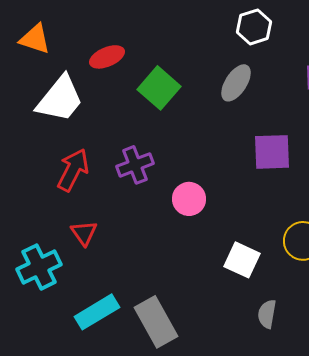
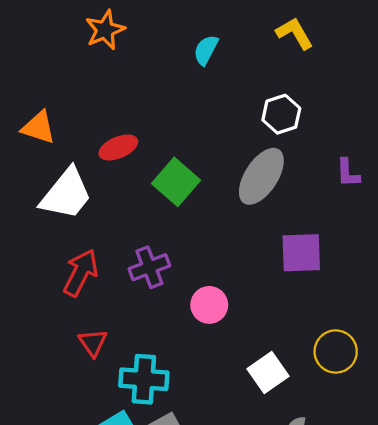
gray ellipse: (236, 83) -> (261, 176), size x1.4
white square: (242, 260) -> (268, 373), turned 30
cyan cross: (39, 267) -> (144, 379), moved, turned 30

